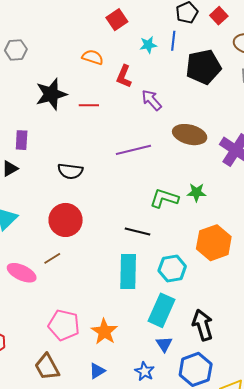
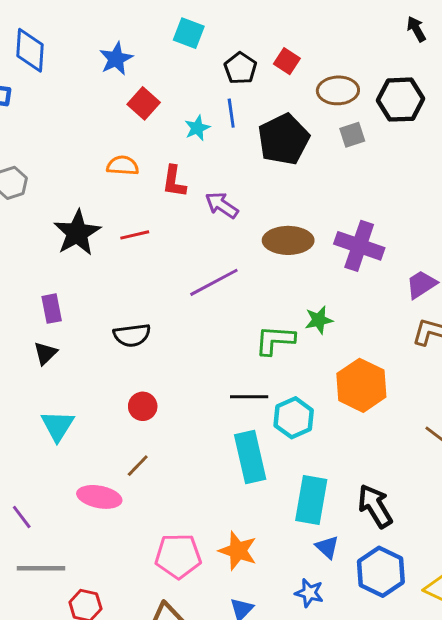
red circle: (66, 220) -> (143, 406), size x0.6
cyan hexagon: (172, 268) -> (294, 418), moved

